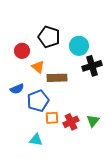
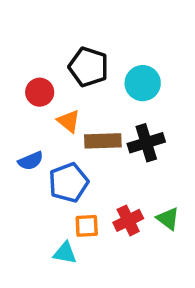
black cross: (92, 66) -> (146, 143), moved
orange square: (52, 118) -> (87, 226), moved
green triangle: (93, 121) -> (168, 219), turned -32

